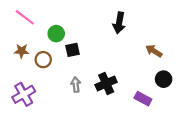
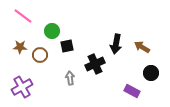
black arrow: (119, 23) -> (116, 44), moved
black cross: (106, 83) -> (95, 64), moved

